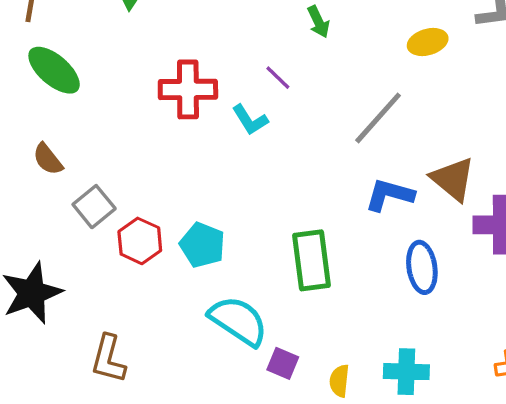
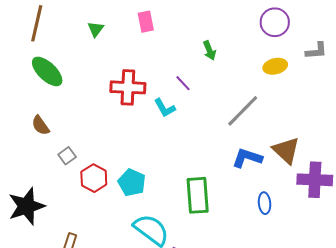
gray square: (94, 207) -> (67, 156), size x0.7
blue ellipse: (422, 267) -> (265, 203), size x0.7

